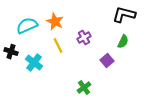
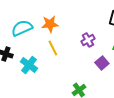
orange star: (55, 22) -> (50, 24), turned -30
purple cross: (84, 38) -> (88, 40), moved

